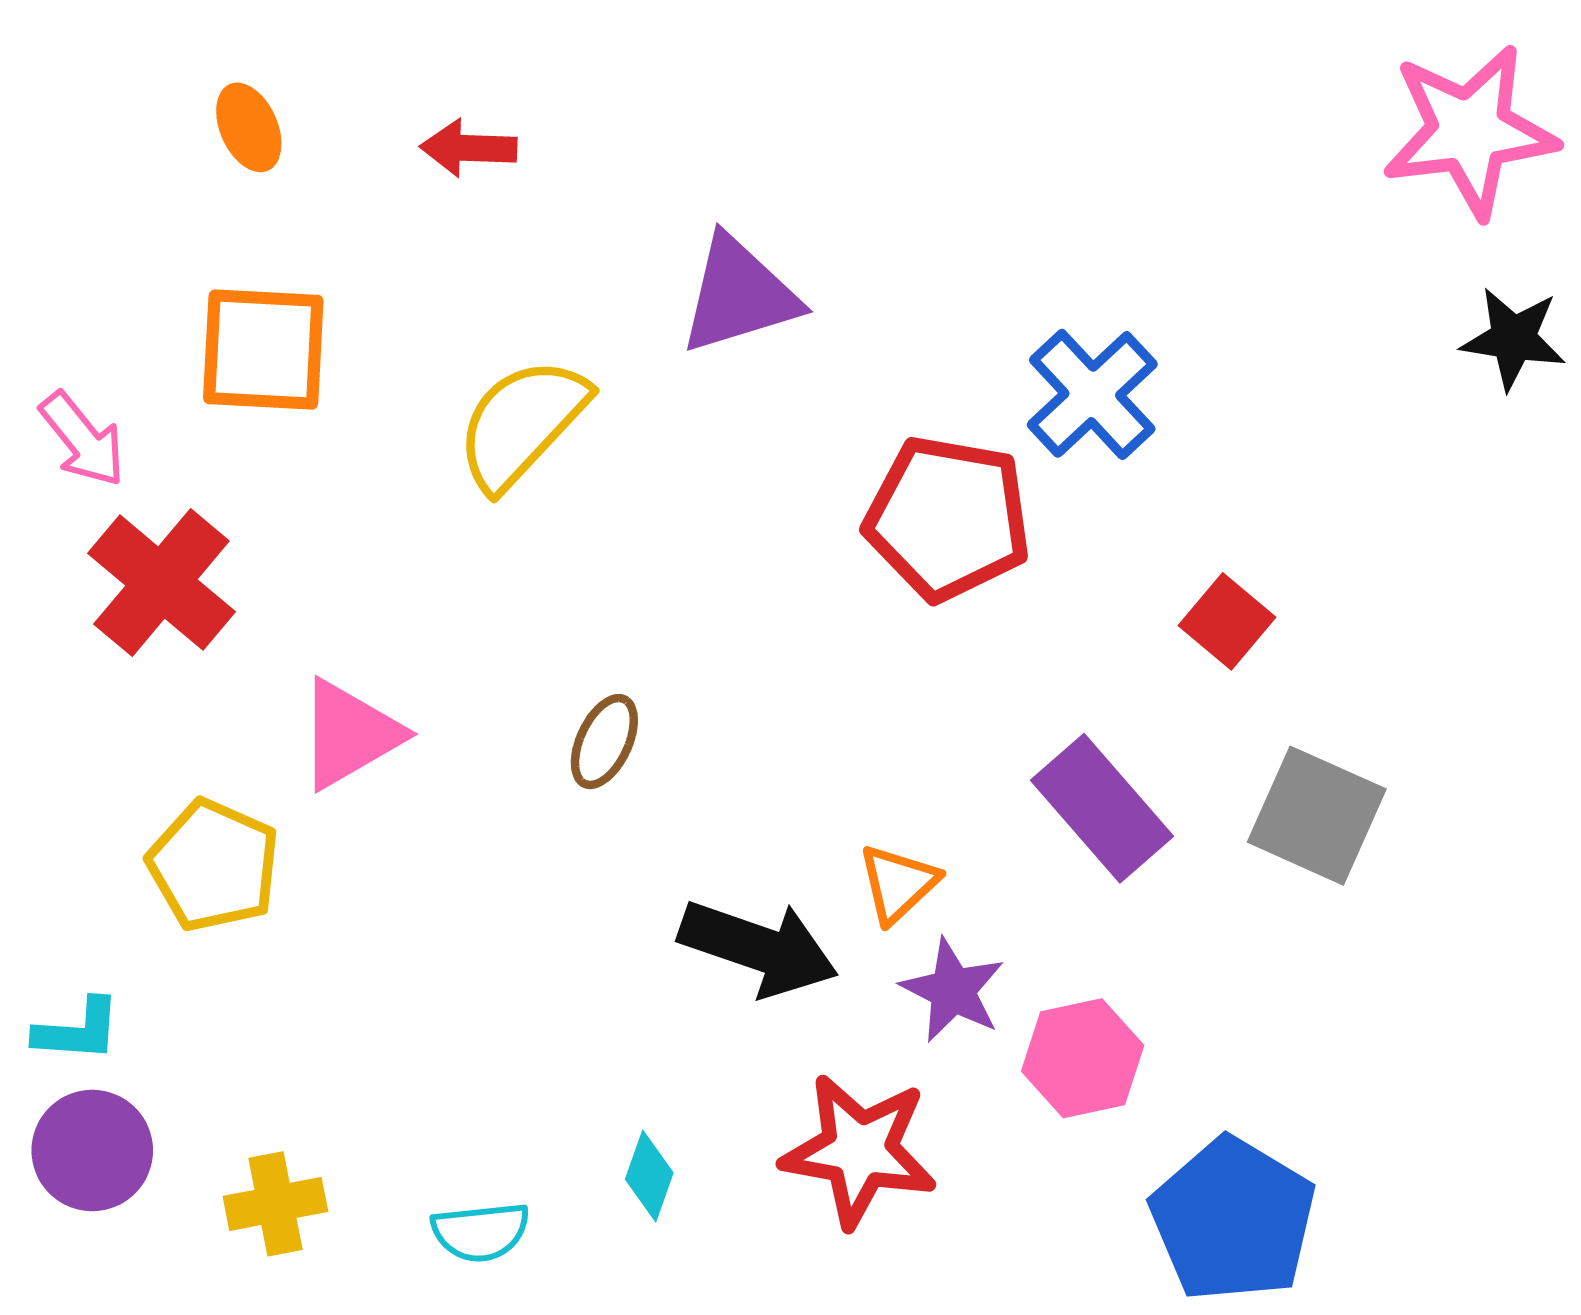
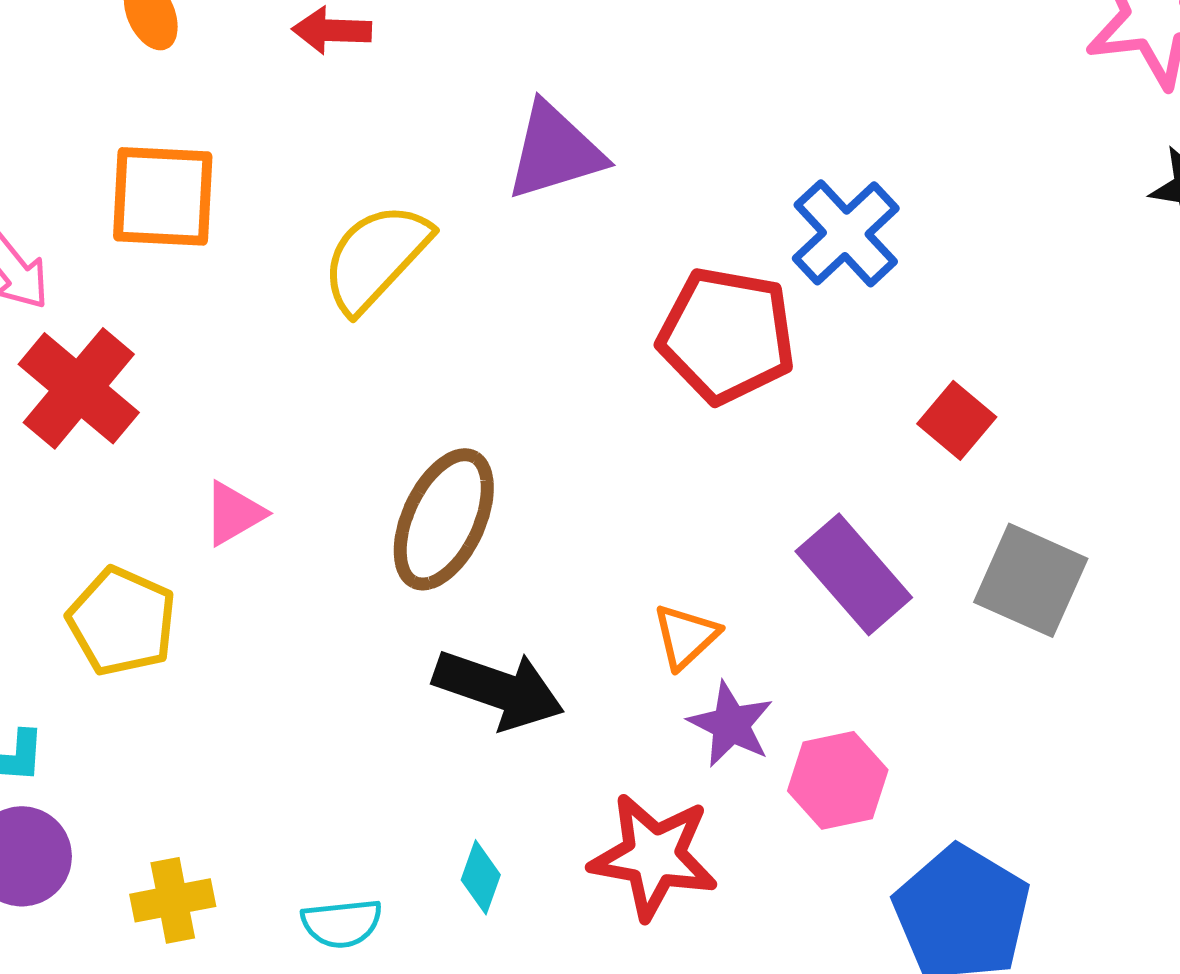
pink triangle: (350, 734) -> (234, 513), size x0.7
brown ellipse: (604, 742) -> (444, 519), size x1.8
black arrow: (758, 948) -> (499, 689), moved

